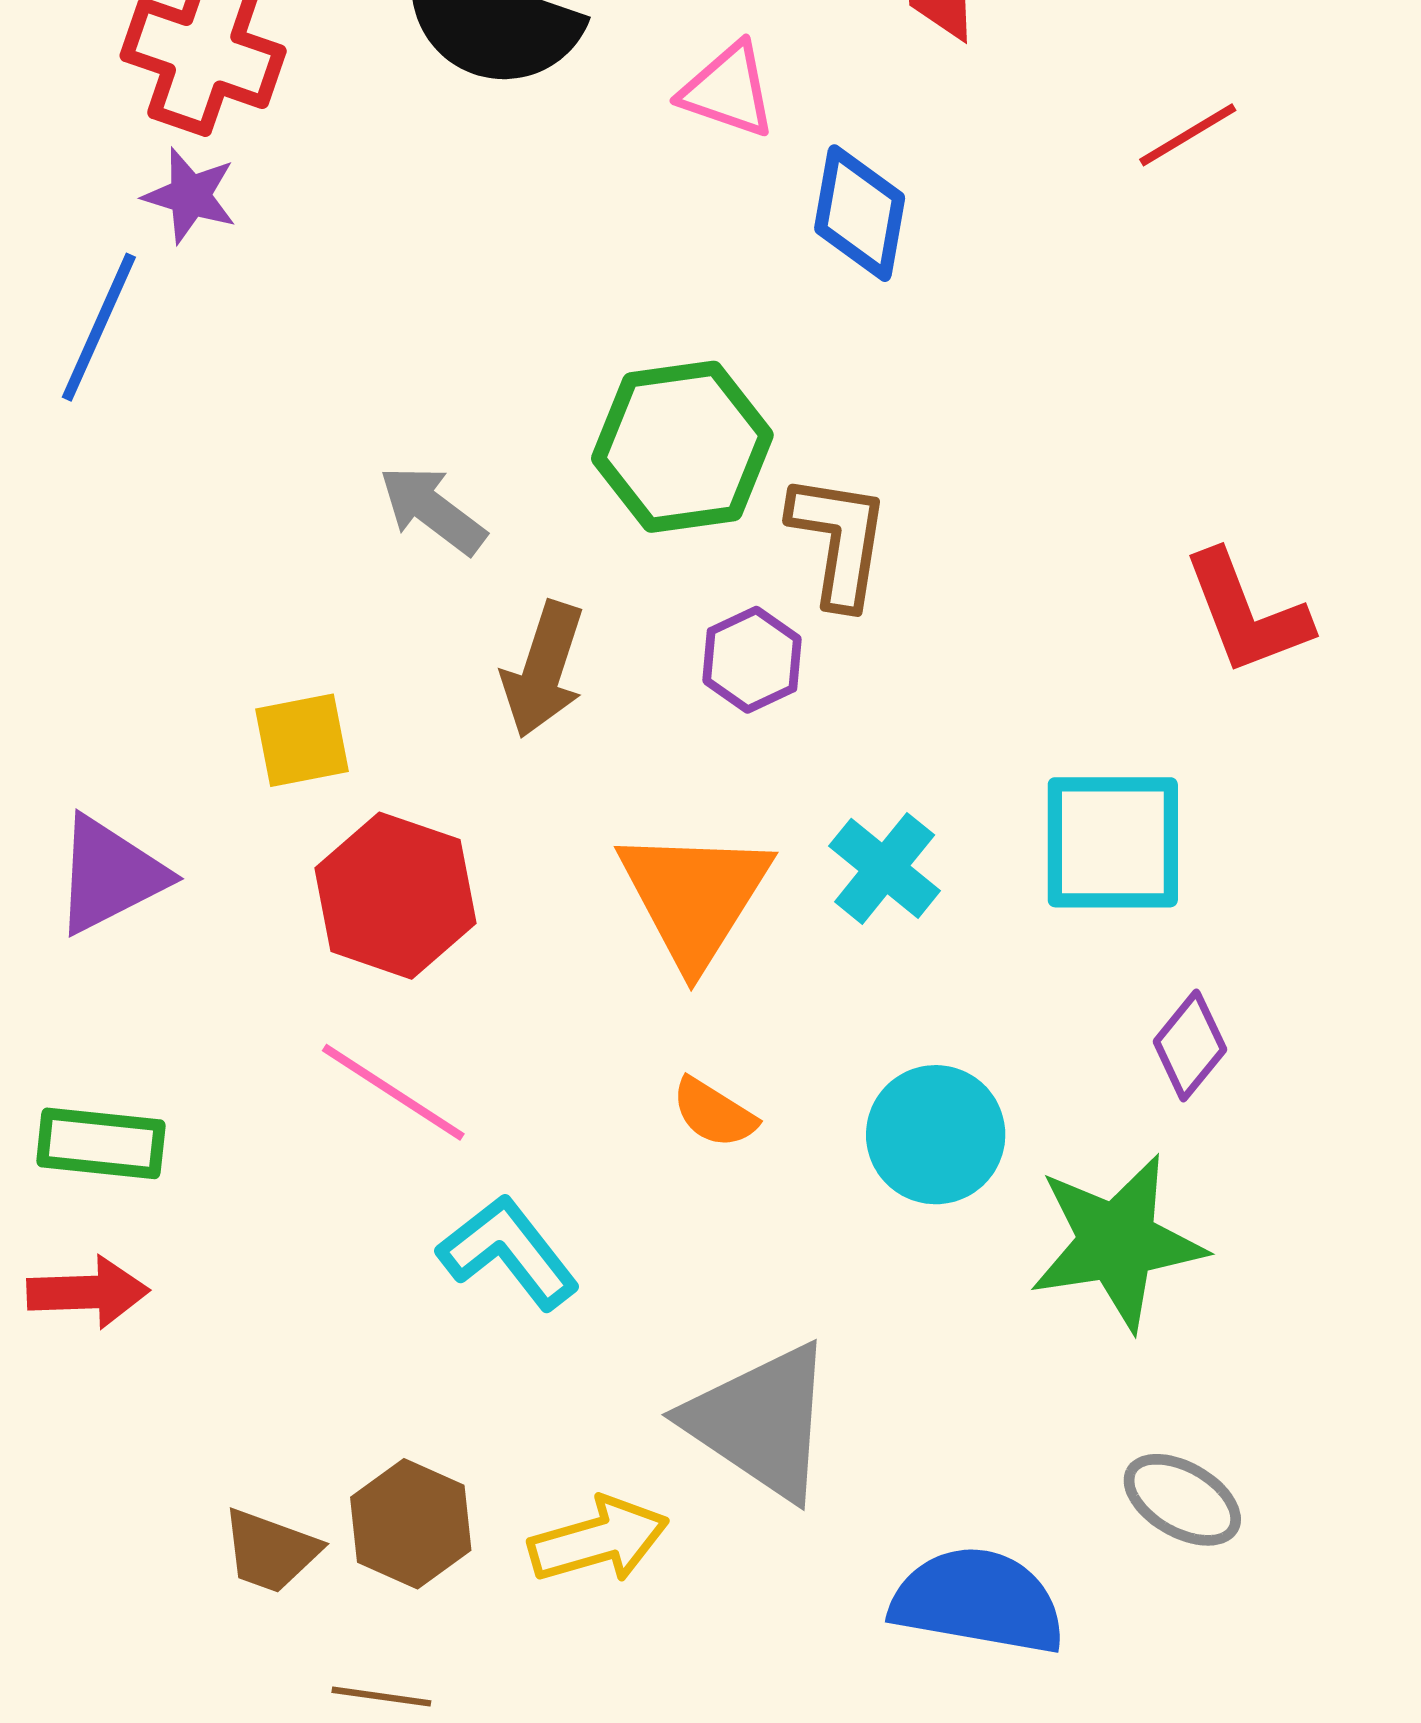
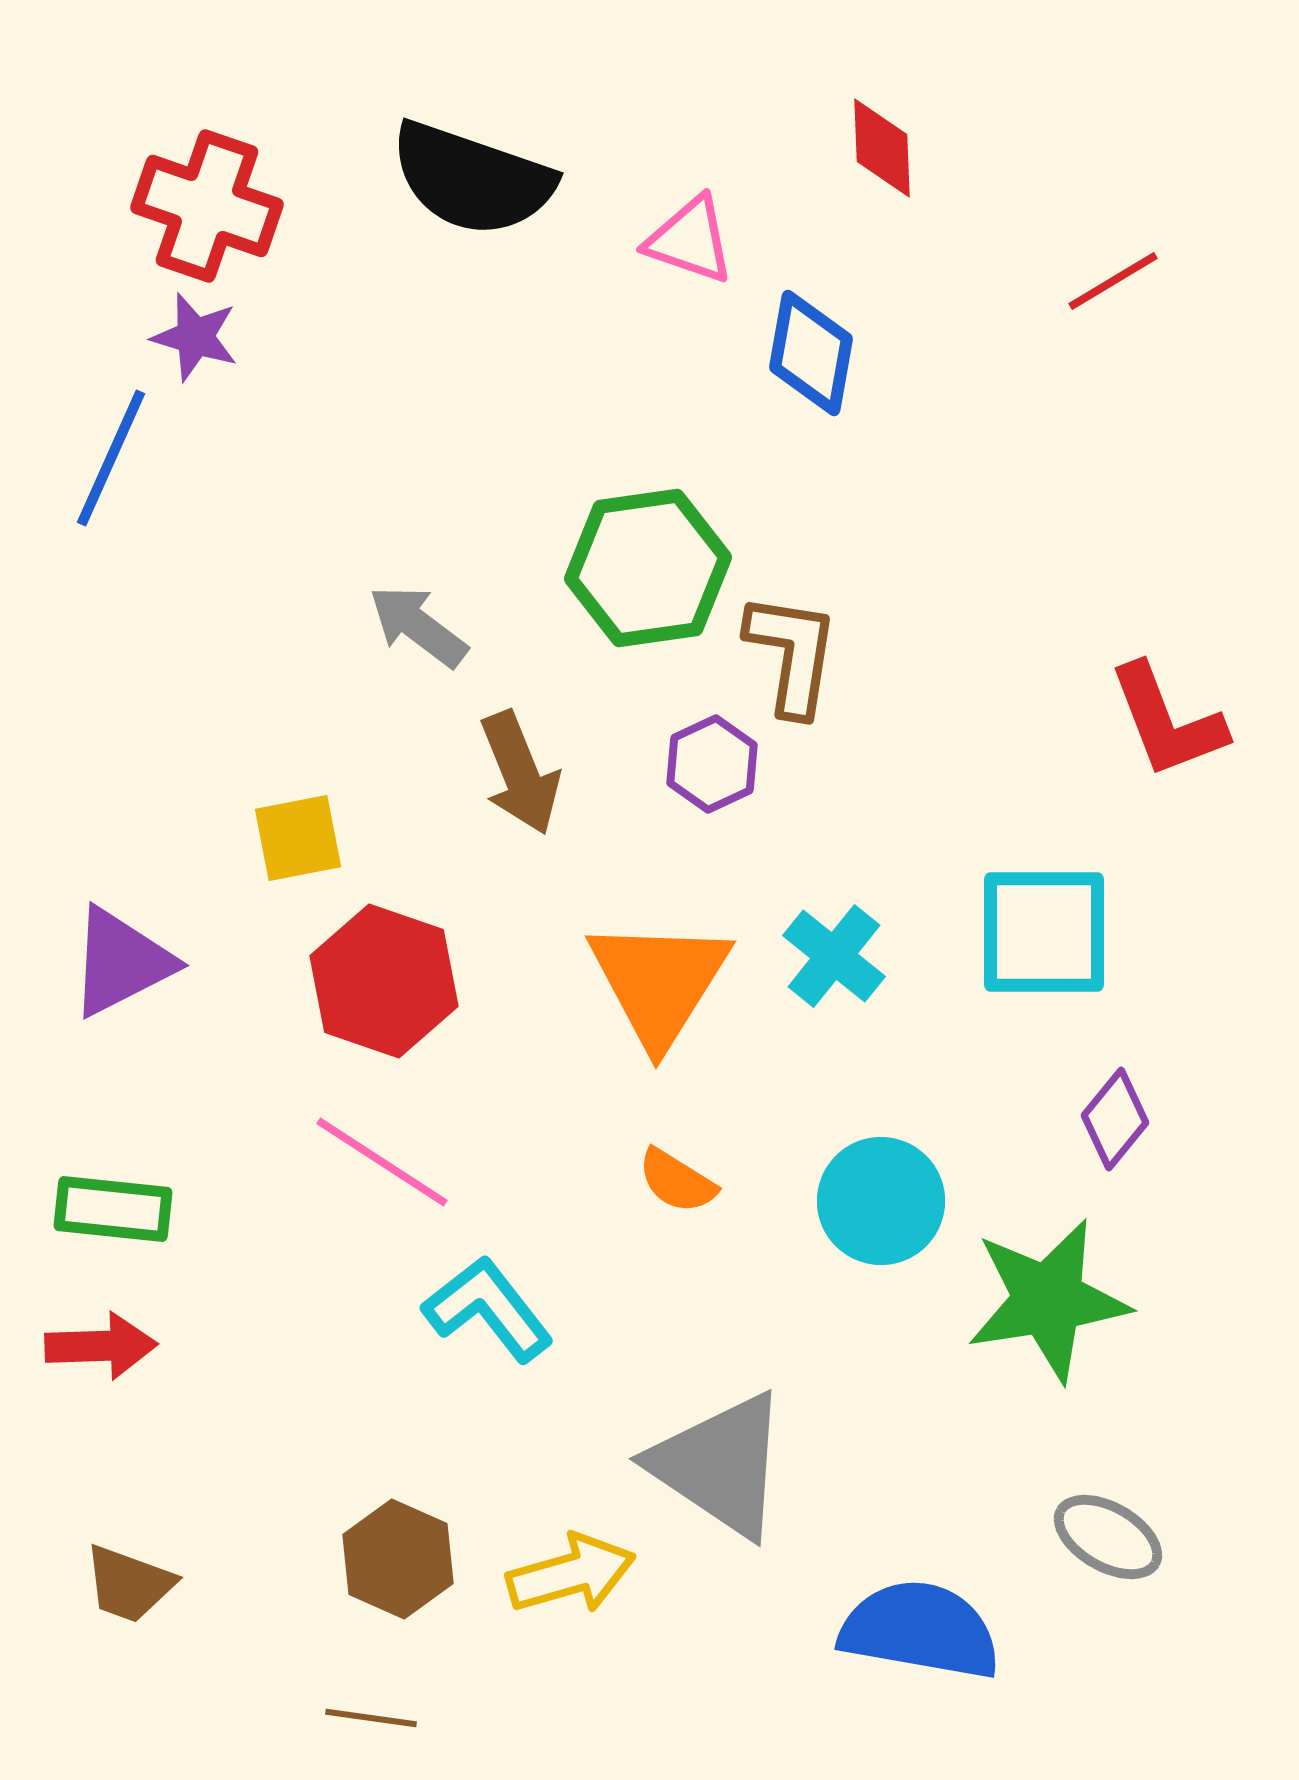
brown arrow: (543, 670) -> (520, 773), turned -40
brown trapezoid: (271, 1551) -> (129, 1584), moved

